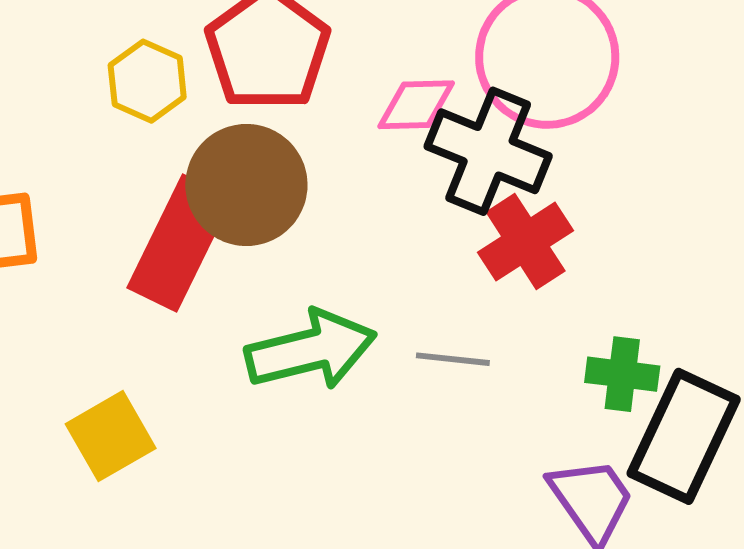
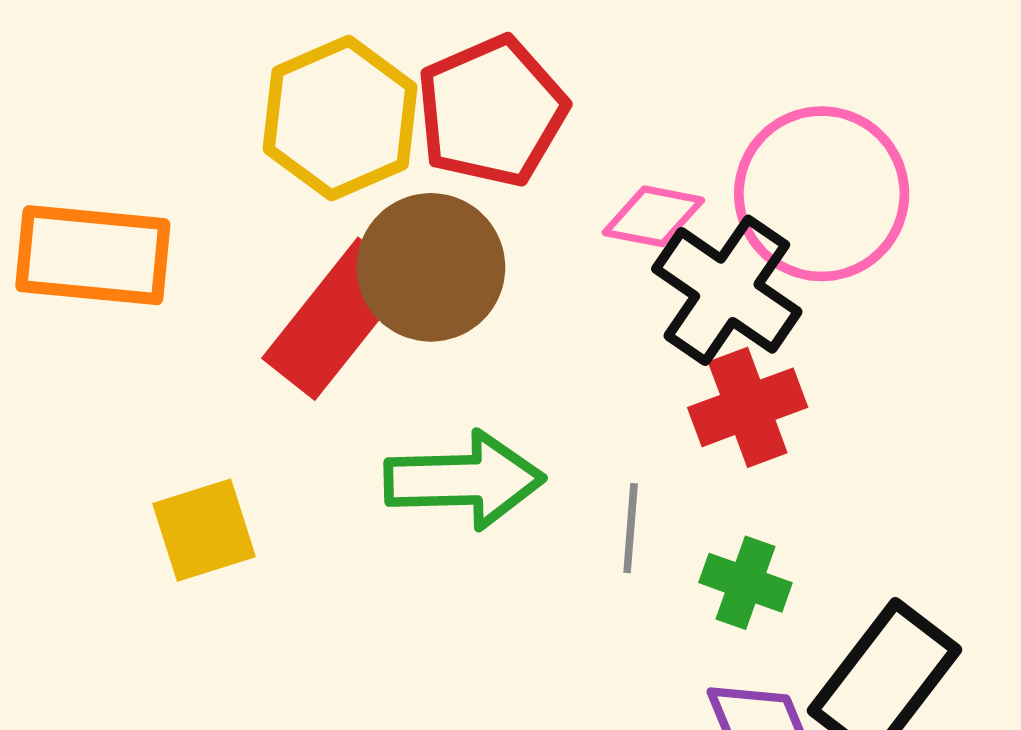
yellow hexagon: (147, 81) -> (340, 118), size x1.6
gray line: (453, 359) -> (631, 528), turned 76
green cross: (622, 374) -> (745, 583), moved

